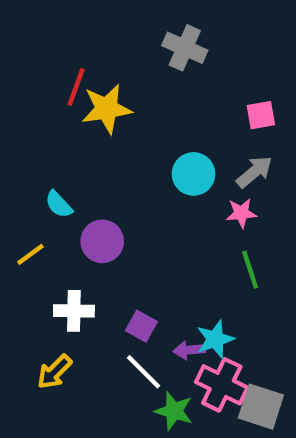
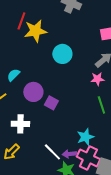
cyan circle: (194, 174) -> (62, 54), moved
cyan semicircle: (59, 204) -> (13, 75), turned 88
purple square: (141, 326) -> (51, 103), moved
purple arrow: (189, 350) -> (69, 154), moved

